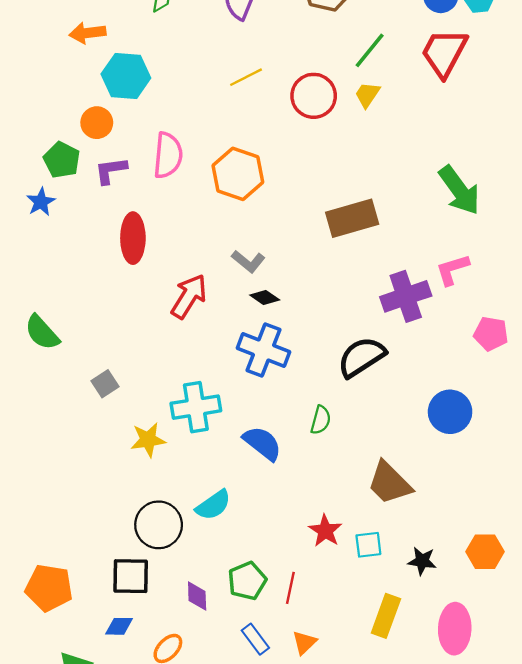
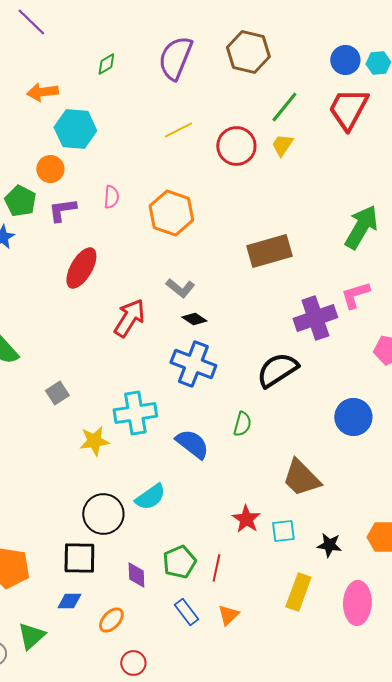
pink semicircle: (168, 155) -> (111, 197), size x0.6
green arrow: (459, 190) -> (361, 227), turned -114
red ellipse: (133, 238) -> (81, 268), turned 30

